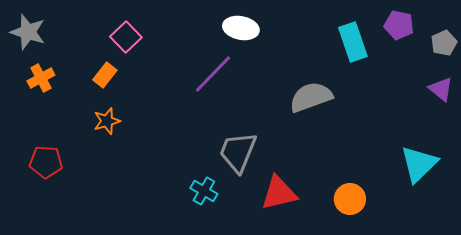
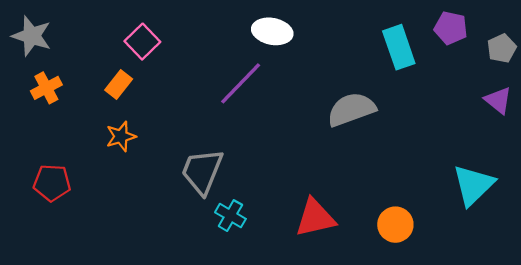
gray trapezoid: (238, 152) -> (202, 171), moved

